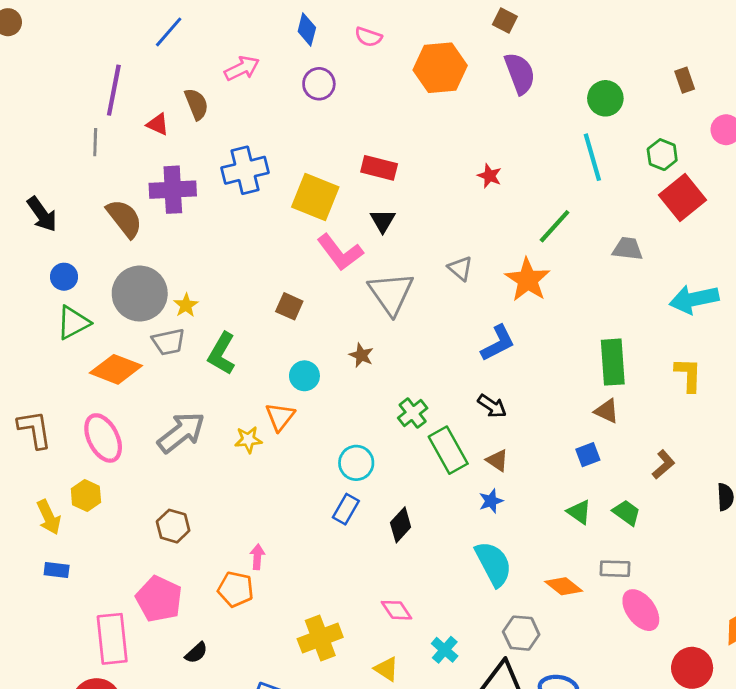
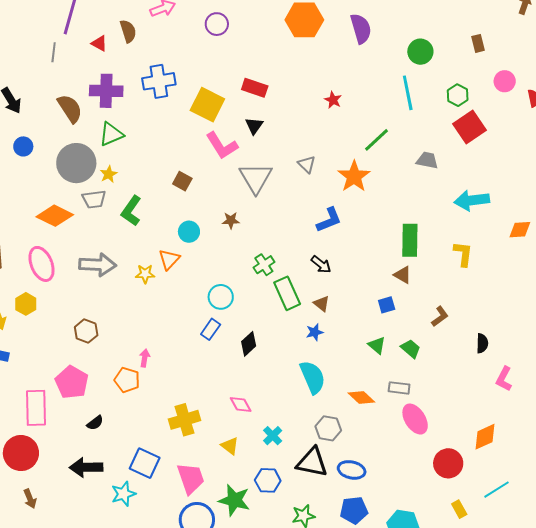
green triangle: (73, 323) -> (111, 134), moved
brown star: (361, 355) -> (231, 220), turned -30
gray arrow: (181, 432) -> (98, 265), turned 36

